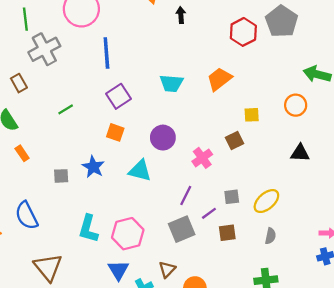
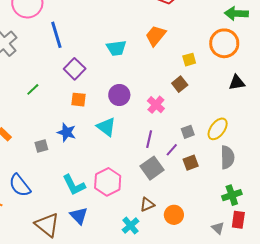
orange circle: (296, 105) -> (224, 43), size x1.5
cyan triangle: (140, 171) -> (106, 127), turned 35
cyan L-shape: (88, 229) -> (74, 185), turned -30
gray semicircle: (270, 236) -> (227, 157), size x1.6
brown triangle: (167, 269) -> (147, 204), turned 35
blue triangle: (118, 270) -> (79, 216), moved

